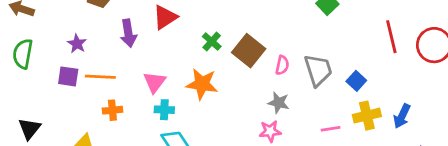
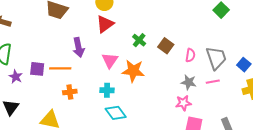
purple arrow: (128, 33) -> (79, 47), moved
purple star: (77, 44) -> (16, 77), moved
brown square: (249, 51) -> (166, 46), size x0.7
pink triangle: (154, 82) -> (110, 60), moved
pink line: (331, 129) -> (213, 82), moved

